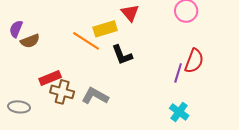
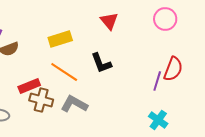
yellow rectangle: (105, 29) -> (60, 39), moved
orange line: (86, 41) -> (64, 72), moved

